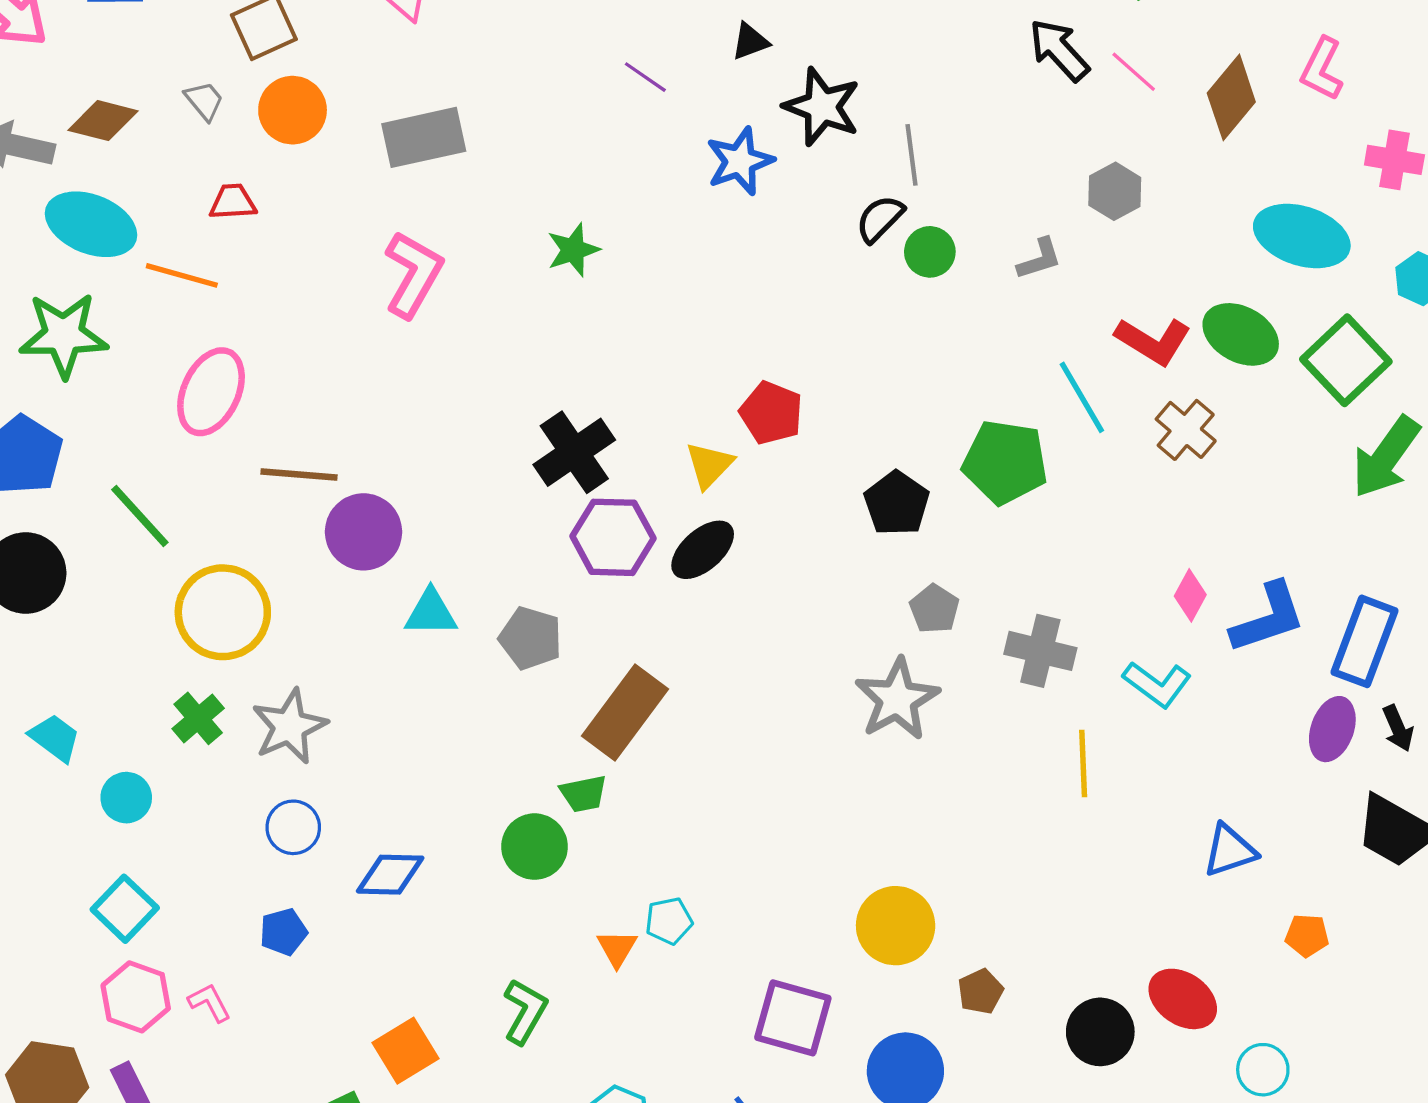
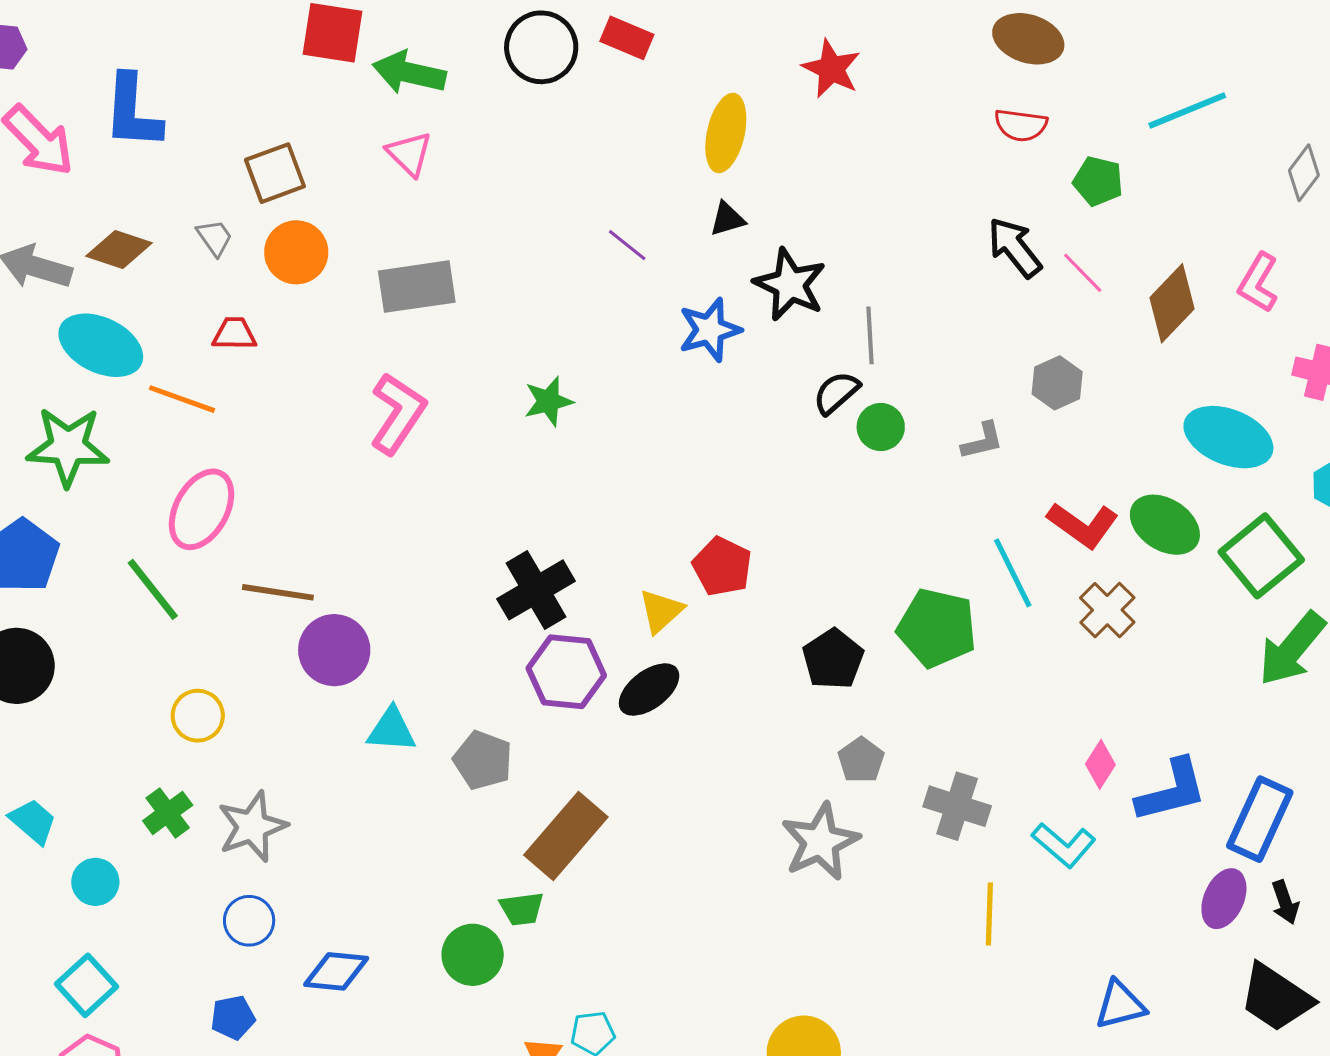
green line: (140, 516) -> (153, 589), moved
yellow circle: (223, 612) -> (198, 716), size x0.6

